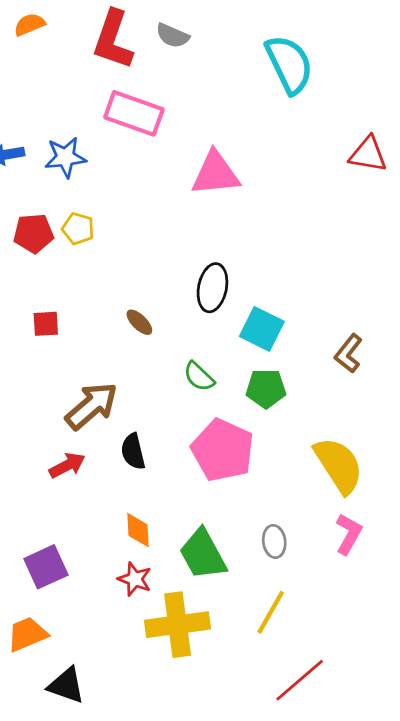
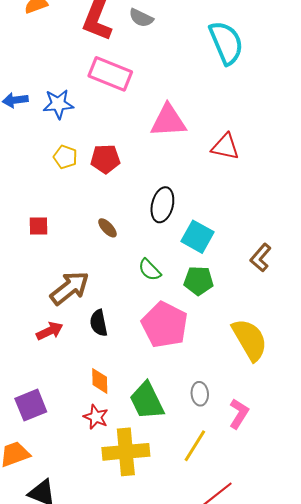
red triangle: (368, 154) -> (225, 147), moved
red pentagon: (34, 233) -> (105, 159), moved
pink L-shape: (349, 534) -> (239, 414), moved

